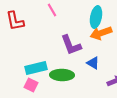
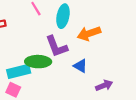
cyan ellipse: (96, 17) -> (63, 16), moved
green ellipse: (62, 75) -> (38, 62), moved

